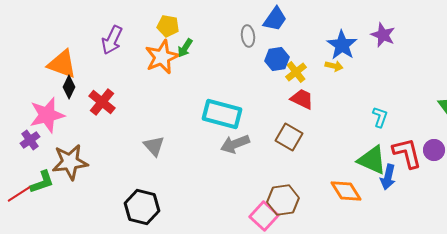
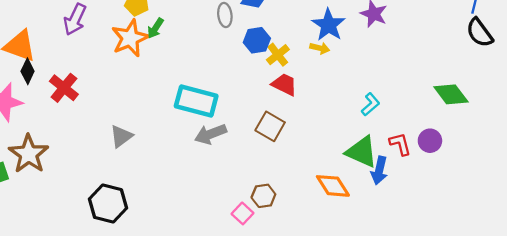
cyan L-shape: (380, 117) -> (370, 104), turned 30
gray triangle: (154, 146) -> (121, 136), turned 35
red L-shape: (407, 153) -> (400, 144), size x0.7
brown star: (70, 162) -> (29, 154), turned -30
brown hexagon: (283, 200) -> (263, 196), size x0.7
pink square: (264, 216) -> (243, 213), size x0.7

